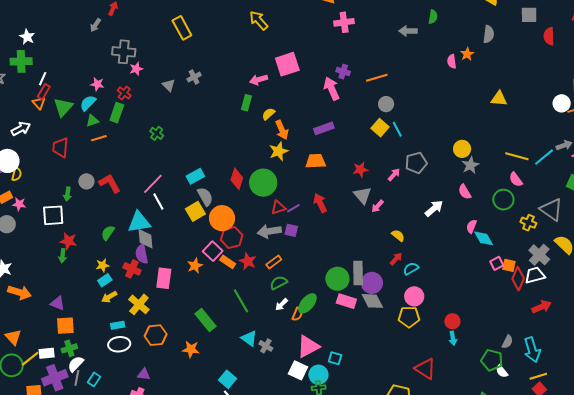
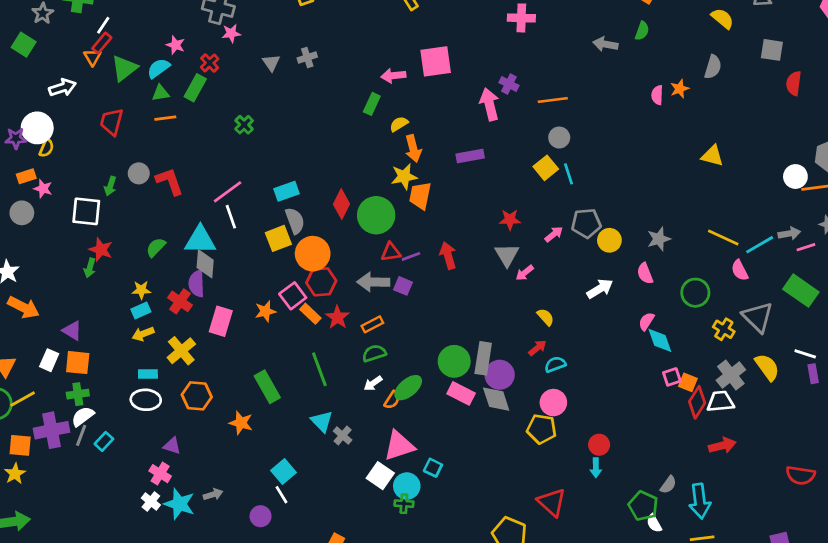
yellow circle: (462, 149) -> (609, 240), moved
orange trapezoid: (316, 161) -> (420, 196), moved, turned -85
pink semicircle: (516, 179) -> (740, 270), moved
white rectangle: (47, 353) -> (49, 360), moved, turned -70

